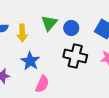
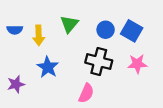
blue circle: (71, 28) -> (106, 30), moved
pink semicircle: (42, 84) -> (86, 93), moved

